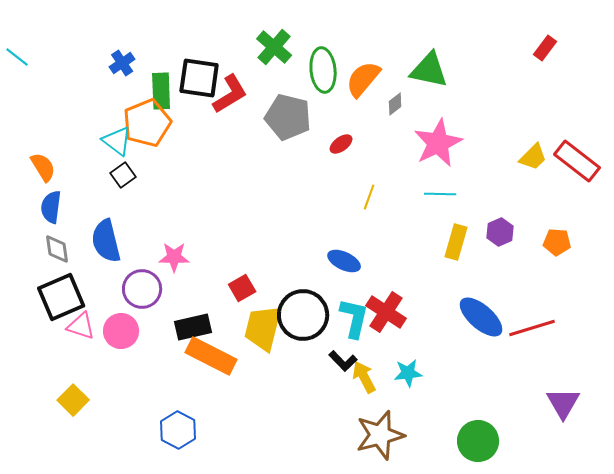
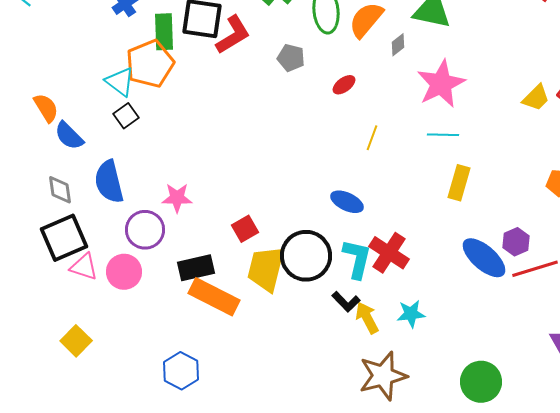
gray pentagon: (288, 117) -> (291, 58), size x0.6
blue semicircle: (51, 207) -> (69, 136), moved, turned -52
purple hexagon: (500, 232) -> (516, 242), moved

